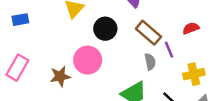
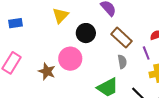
purple line: (169, 50) -> (146, 53), moved
brown star: (60, 76) -> (47, 71), turned 30

